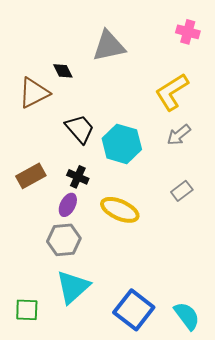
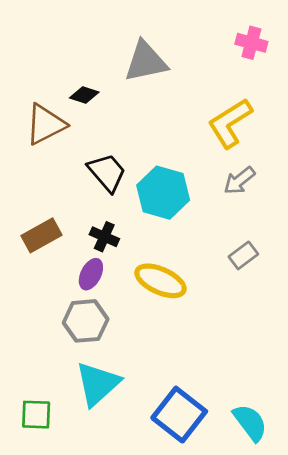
black diamond: (63, 71) -> (84, 95), turned -45

